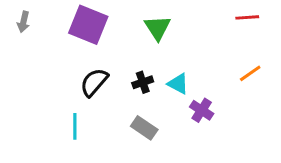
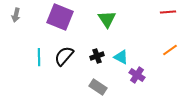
cyan line: (75, 126) -> (39, 57), moved

